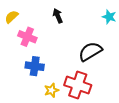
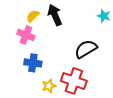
black arrow: (58, 16) -> (55, 15), size x1.5
yellow semicircle: (12, 17) -> (33, 16), moved

